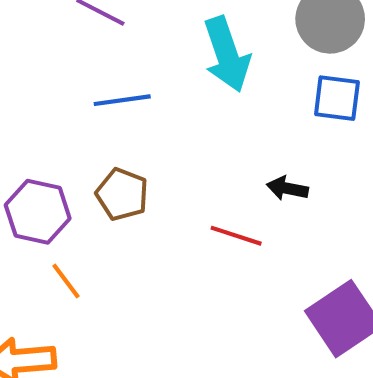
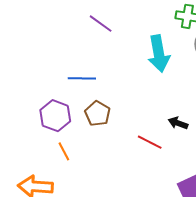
blue line: (122, 100) -> (82, 78), moved

